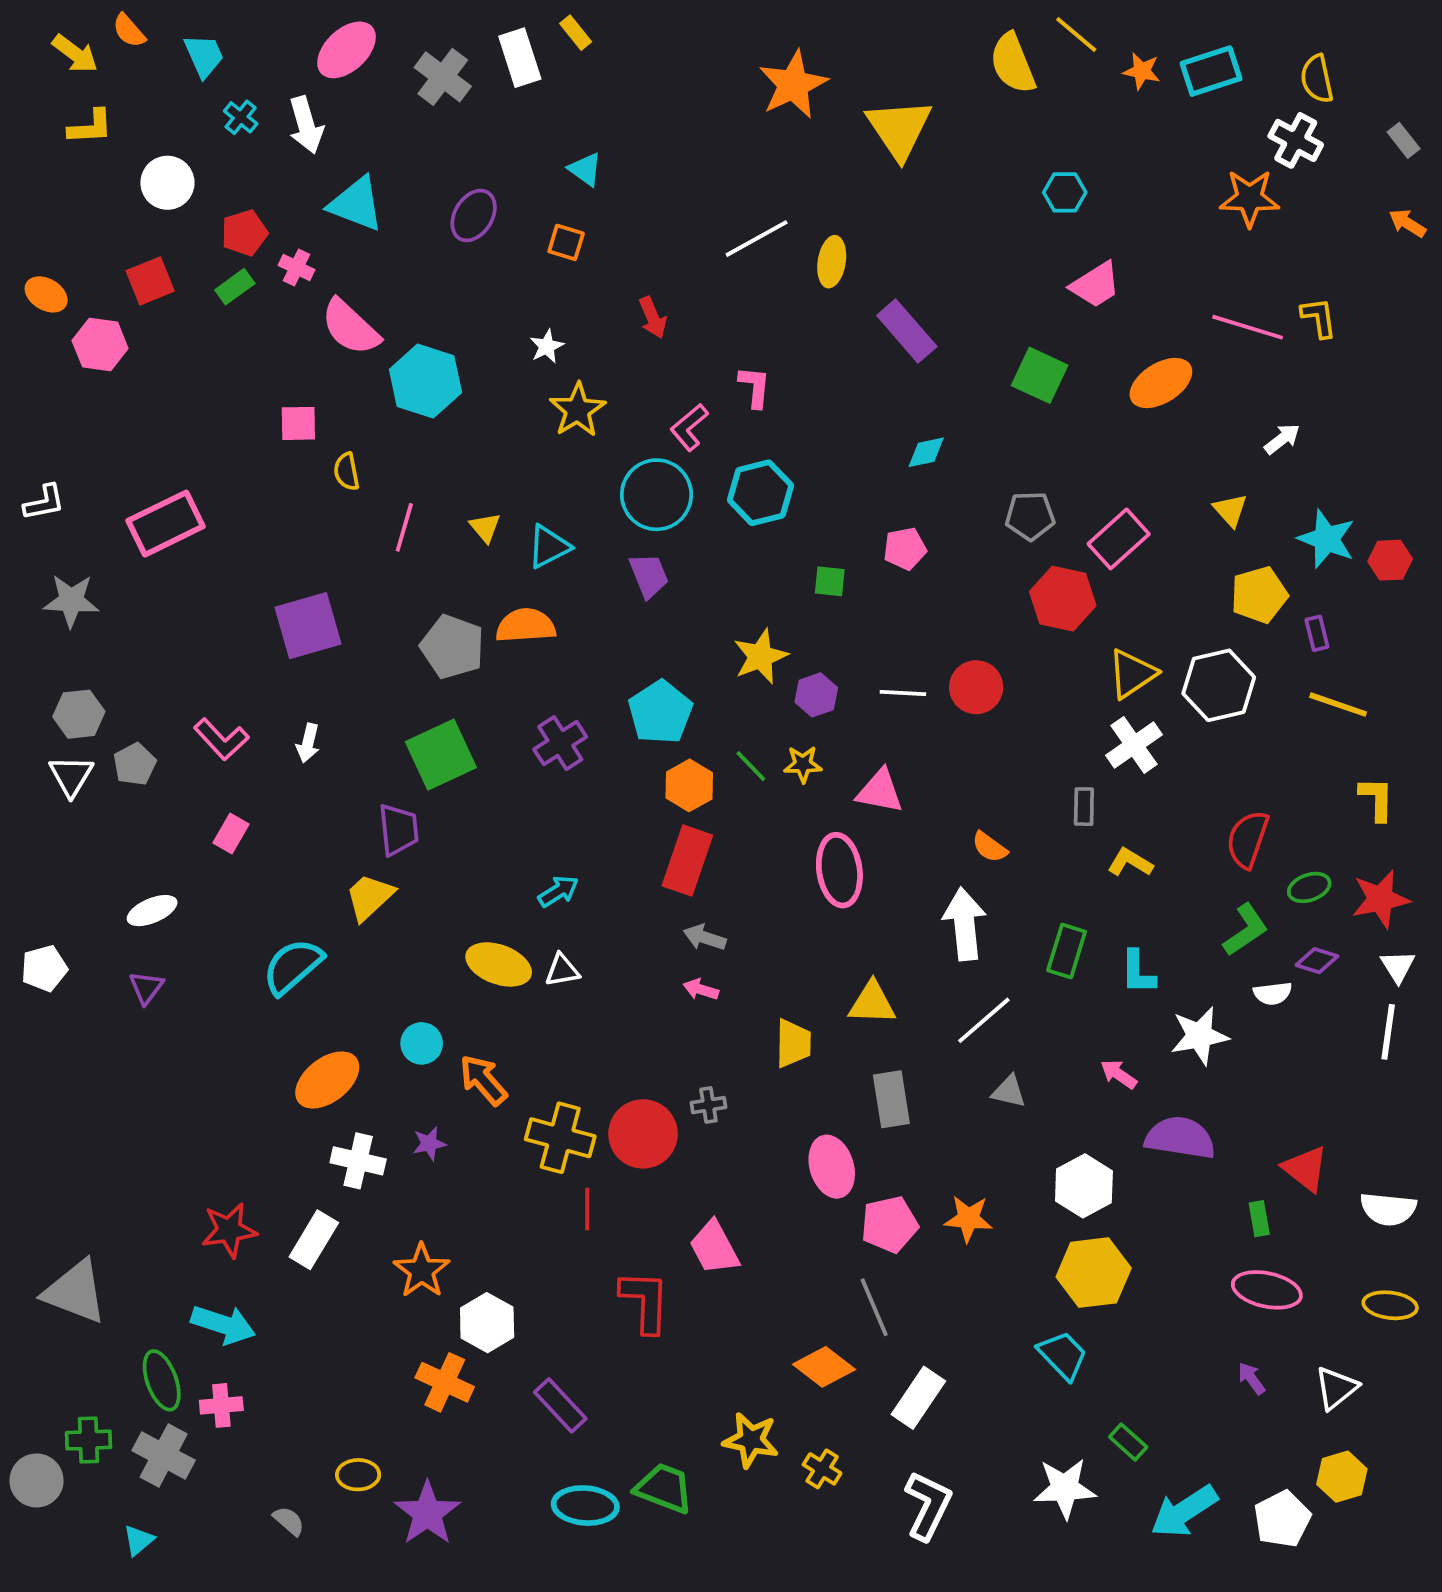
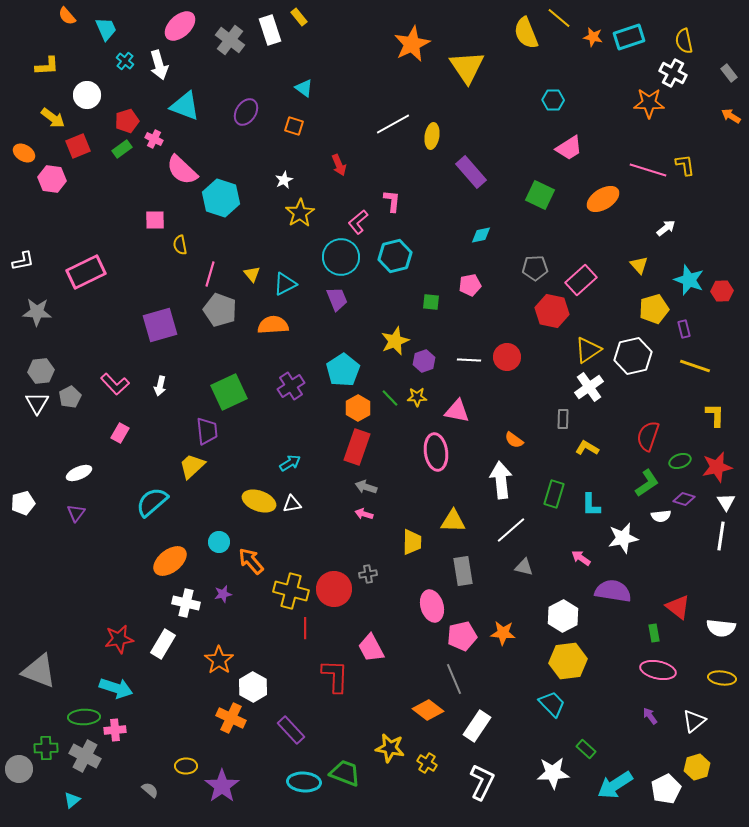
yellow arrow: (75, 54) -> (53, 118), moved
gray pentagon: (452, 647) -> (220, 310), moved
green ellipse: (162, 1380) -> (84, 717), turned -72

